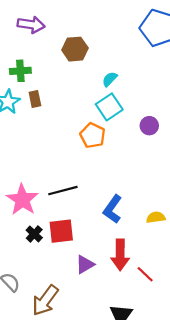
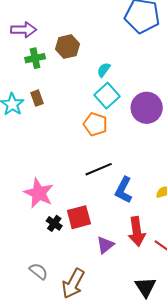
green cross: (20, 71) -> (35, 58), moved
purple circle: (149, 126) -> (147, 108), size x1.8
black line: (63, 191) -> (99, 169), moved

